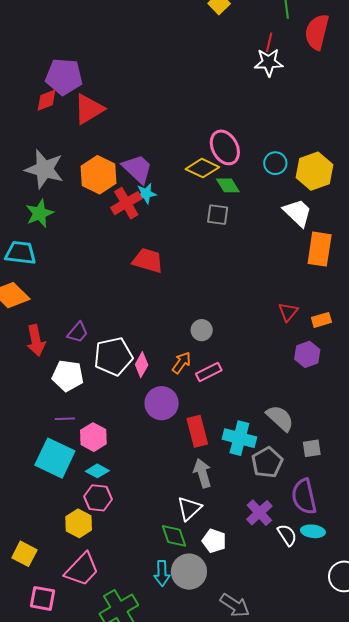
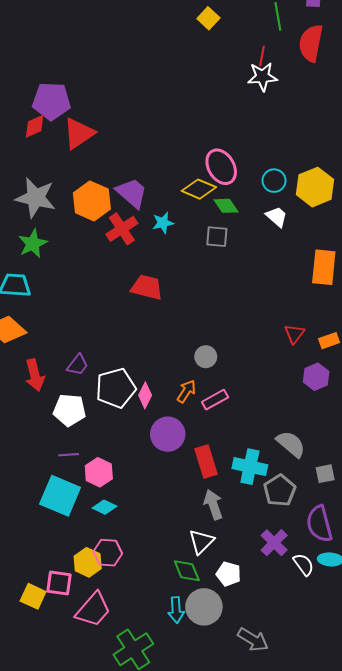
cyan star: (146, 194) -> (163, 223), moved
white trapezoid: (298, 213) -> (277, 217), moved, size x0.7
pink hexagon: (98, 498) -> (108, 553), moved
pink square: (43, 598) -> (59, 583), moved

